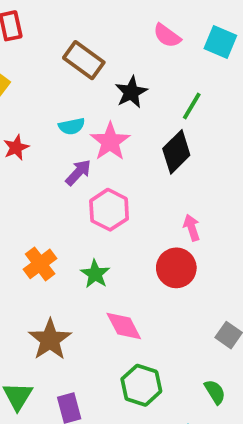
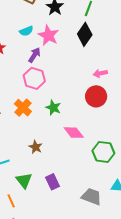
pink hexagon: (109, 210) -> (34, 78), moved
pink arrow: (192, 228) -> (100, 73), turned -72
brown star: (50, 340) -> (36, 147), size x0.6
green hexagon: (141, 385) -> (103, 152), moved

